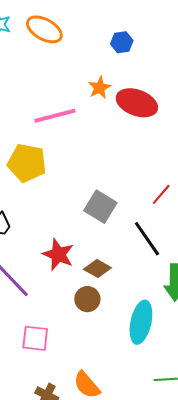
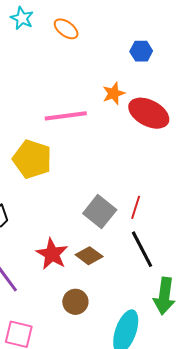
orange ellipse: (44, 29) -> (66, 29), size x0.7
red line: (161, 194) -> (136, 207), moved, turned -30
brown diamond: (97, 268) -> (89, 256), moved

